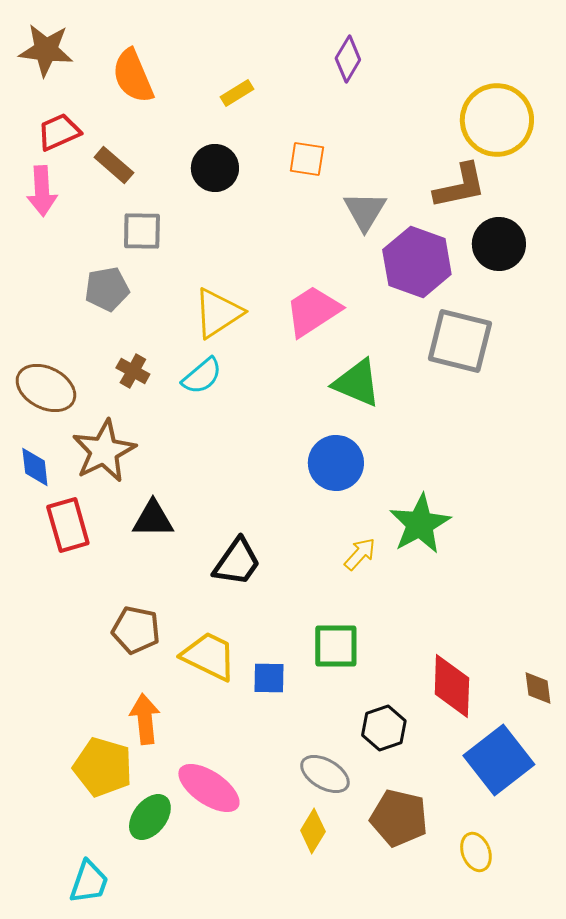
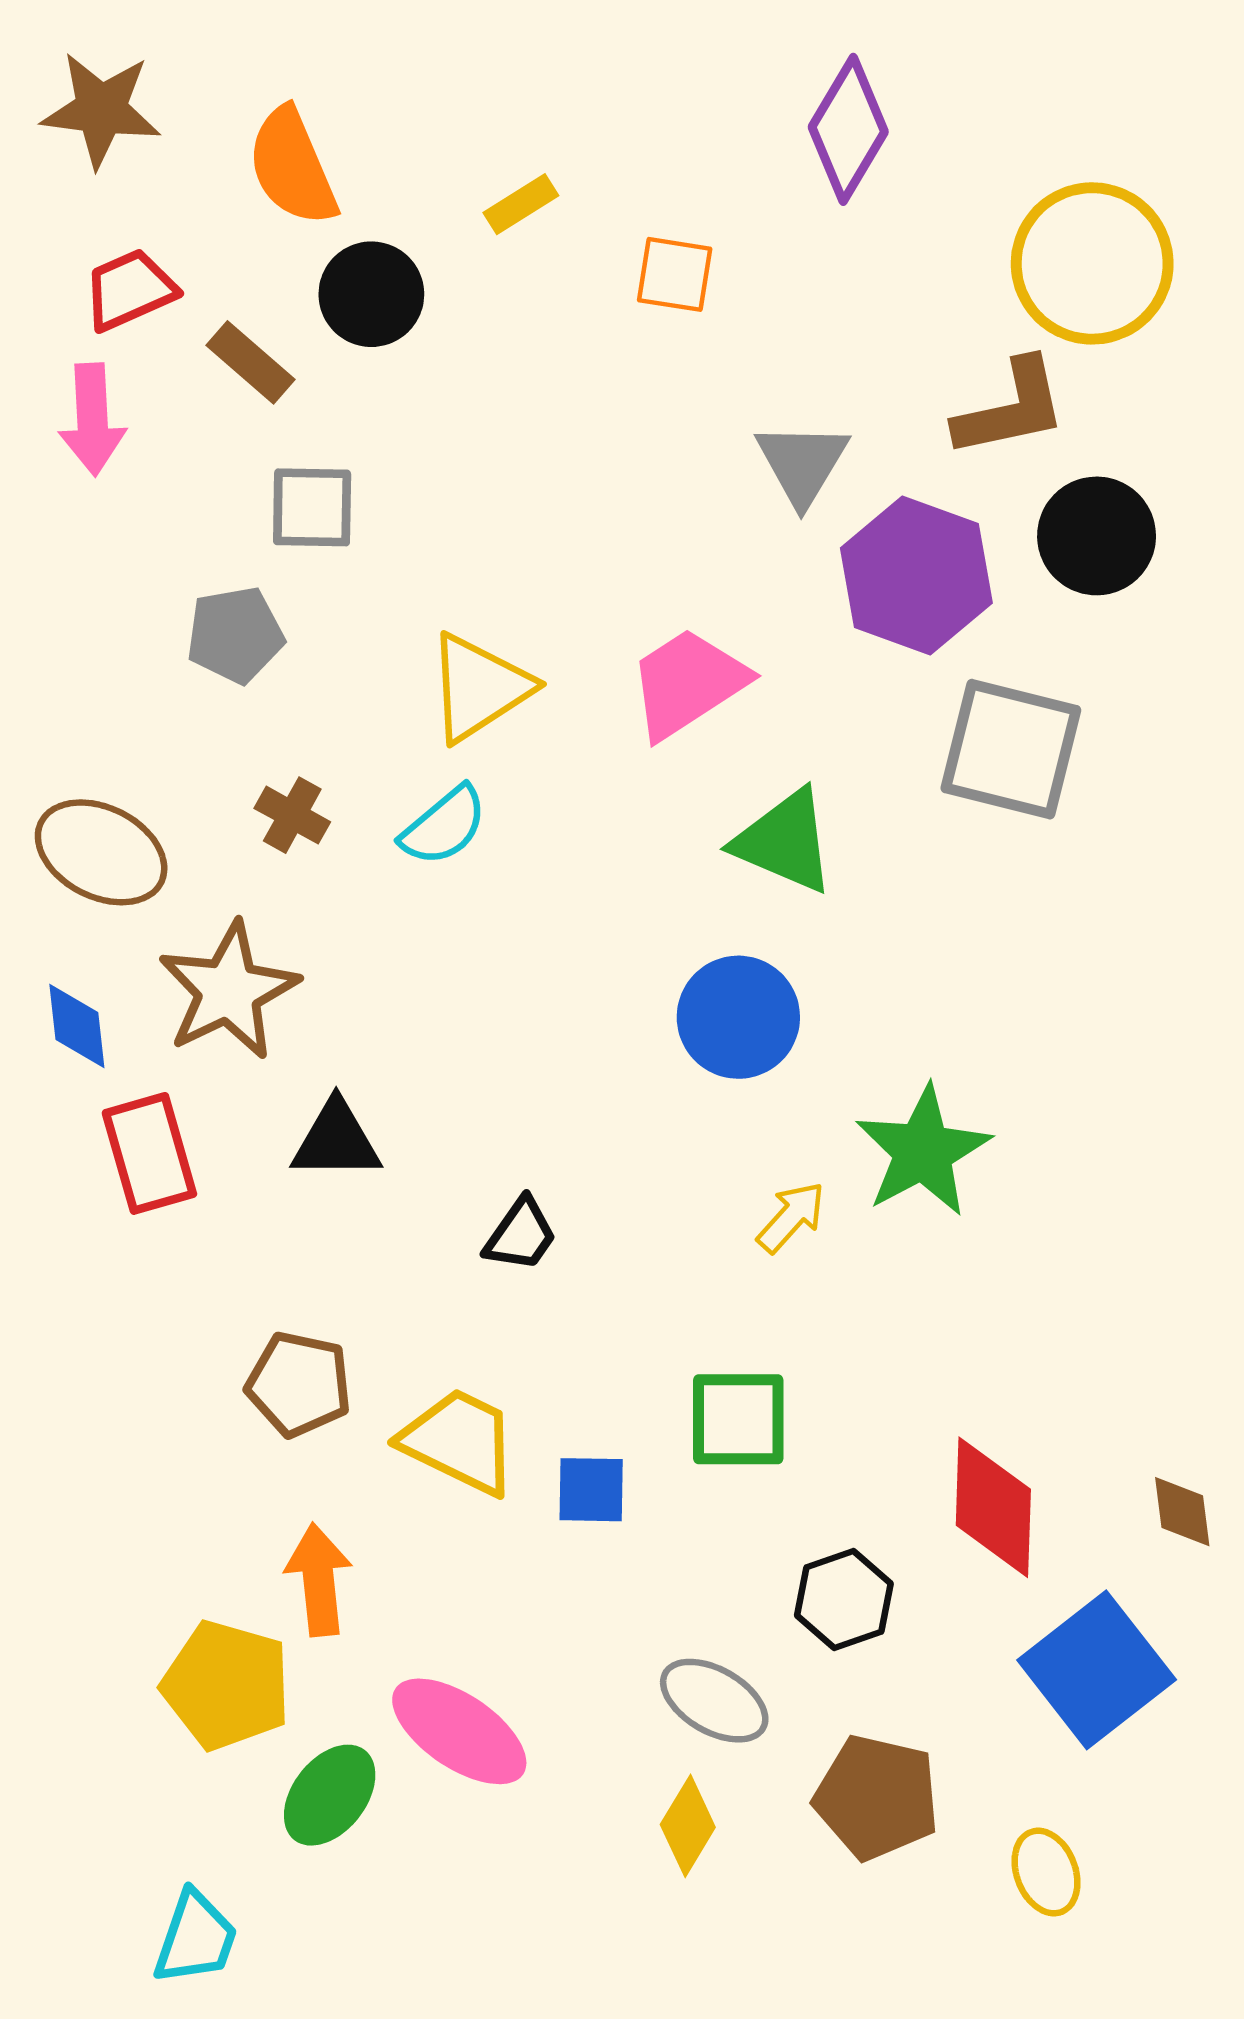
purple diamond: (348, 59) -> (848, 129), moved, size x1.4
orange square: (307, 159) -> (675, 274), moved
black circle: (215, 168) -> (371, 294), moved
black trapezoid: (237, 562) -> (521, 1235), size x0.7

